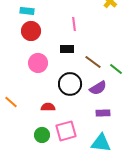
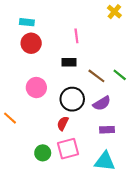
pink circle: (38, 63) -> (36, 88), moved
green line: (116, 69) -> (120, 75), moved
red semicircle: (48, 107) -> (63, 123), moved, turned -64

